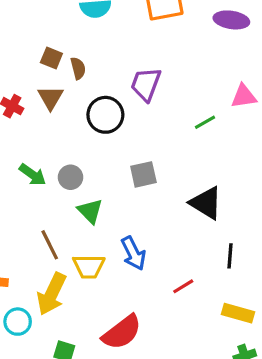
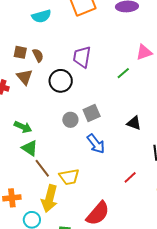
gray circle: (70, 177) -> (70, 120), moved
black triangle: (206, 203) -> (134, 123), size x0.7
green triangle: (90, 211) -> (30, 148), moved
blue arrow: (133, 253) -> (96, 144), moved

